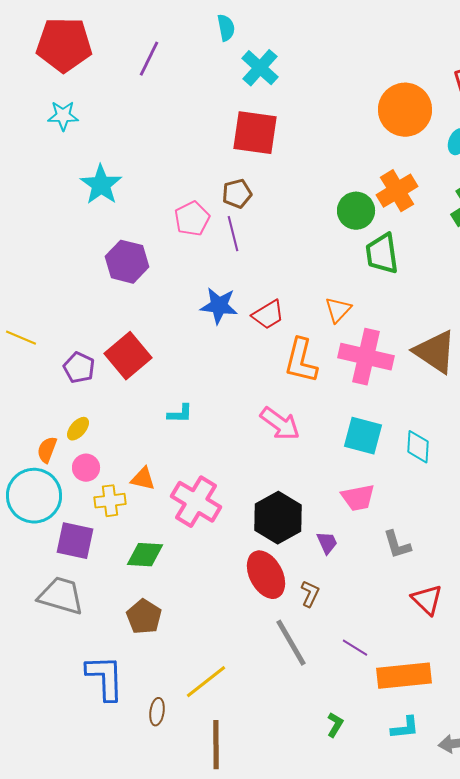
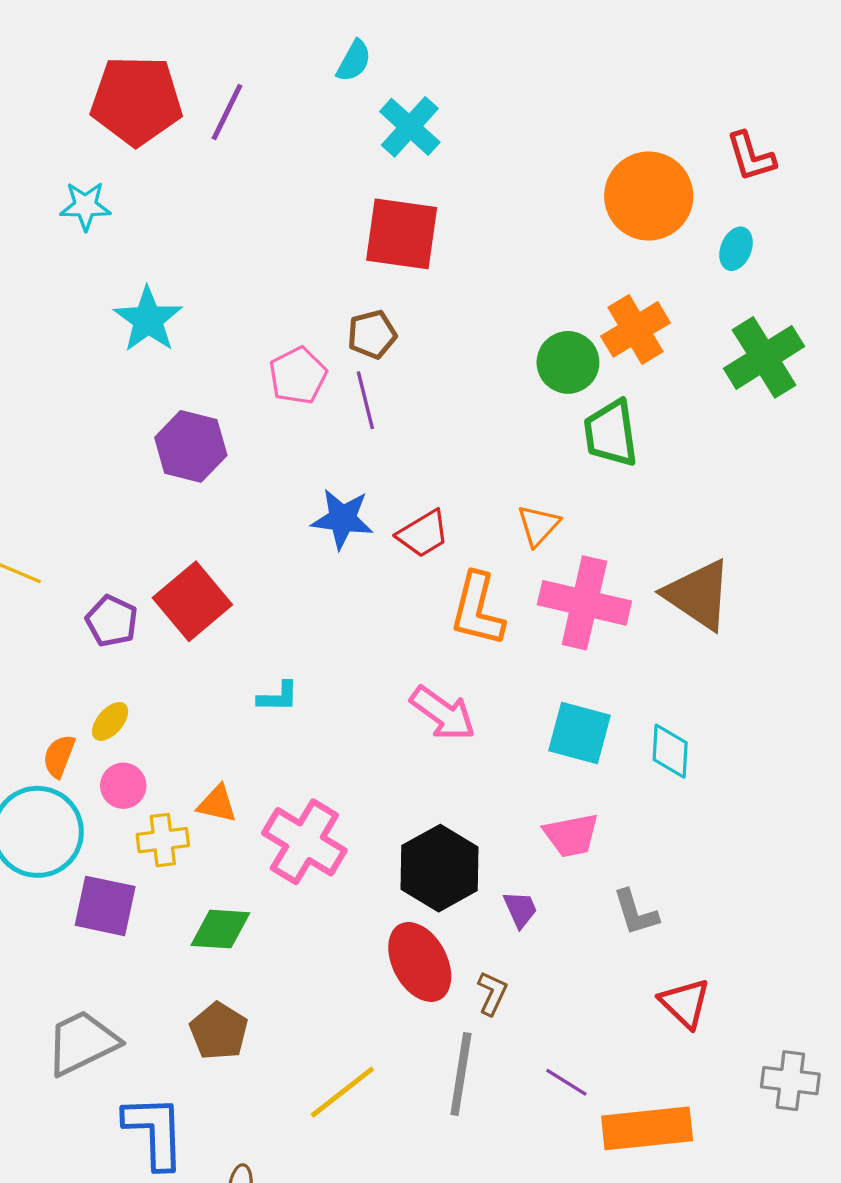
cyan semicircle: (226, 28) -> (354, 61), turned 40
red pentagon: (64, 45) -> (136, 100), moved
gray trapezoid: (61, 596) -> (82, 1043), moved, turned -42
gray line: (291, 643) -> (461, 1074), turned 39
yellow line: (206, 682) -> (342, 1092), moved

